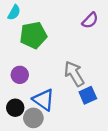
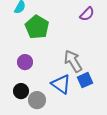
green pentagon: (33, 35) -> (37, 27), turned -30
blue triangle: (44, 100) -> (61, 84), moved

